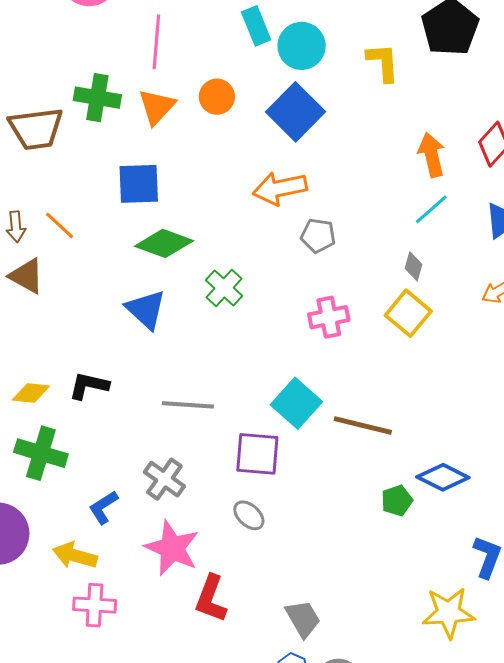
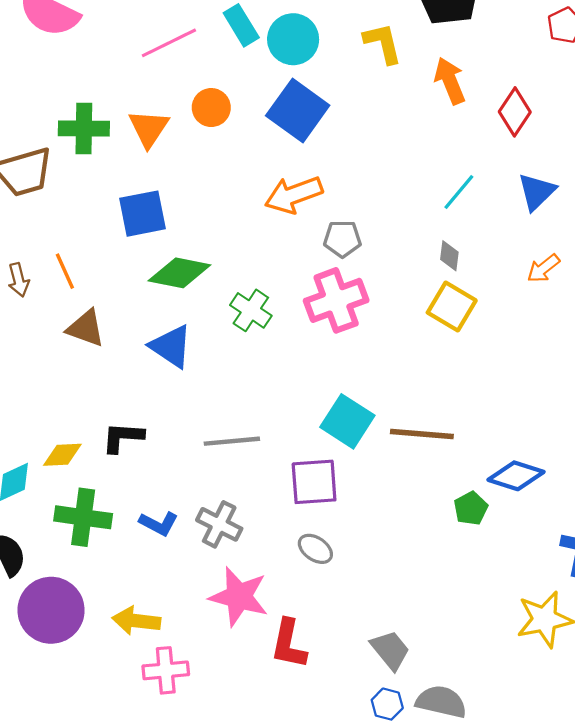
pink line: (156, 42) -> (169, 43), moved, turned 68
orange arrow: (432, 155) -> (450, 81), moved
orange line: (60, 225) -> (65, 271), turned 32
brown triangle: (27, 276) -> (86, 328), moved
pink cross: (329, 317) -> (336, 300), moved, size x1.4
blue L-shape: (103, 507) -> (159, 523), moved, turned -111

